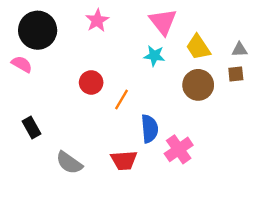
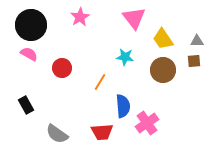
cyan star: (154, 56) -> (125, 57), moved
pink semicircle: (22, 64) -> (29, 54), moved
red circle: (91, 82) -> (62, 68), moved

